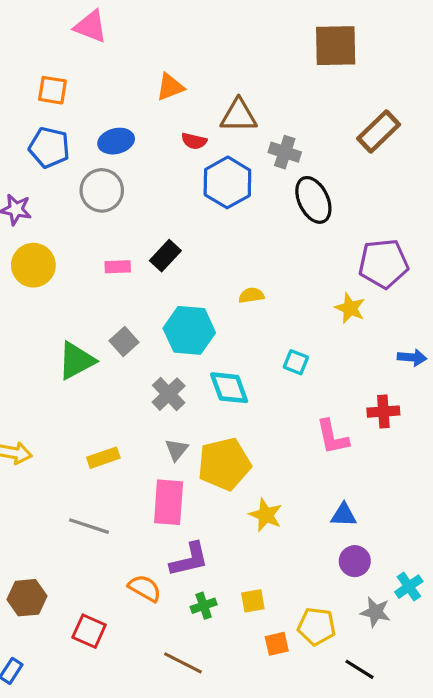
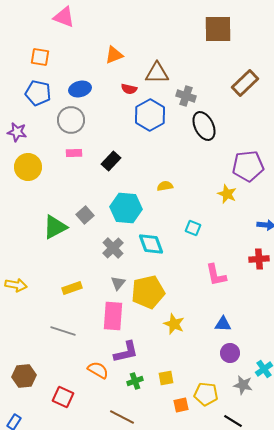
pink rectangle: (118, 267) -> (74, 153), moved
red cross: (383, 412) -> (259, 259), moved

